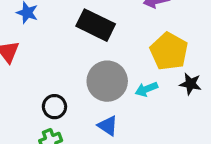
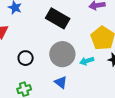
black circle: (54, 107) -> (26, 58), moved

